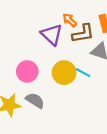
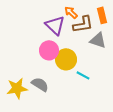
pink circle: (27, 71) -> (49, 50), moved
cyan line: (83, 73) -> (83, 75), moved

